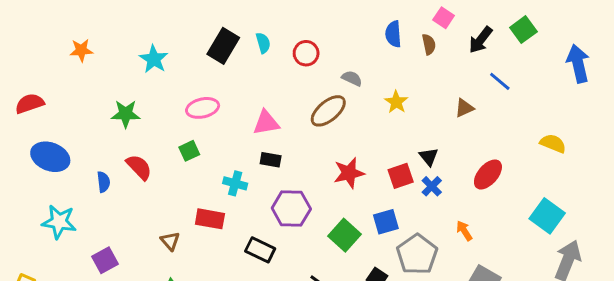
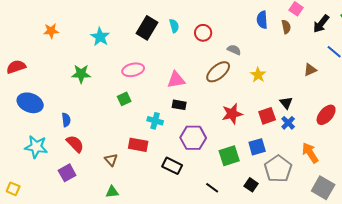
yellow star: (396, 102) -> (258, 75), moved
red semicircle: (139, 167) -> (75, 144), moved
orange arrow: (464, 231) -> (310, 153), size x1.5
green square: (345, 235) -> (229, 156), turned 30

